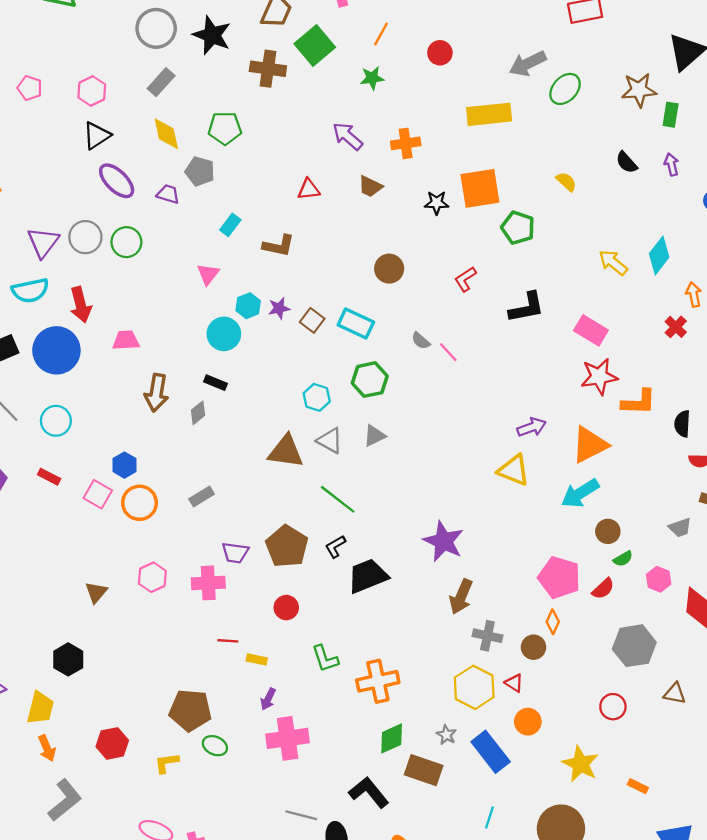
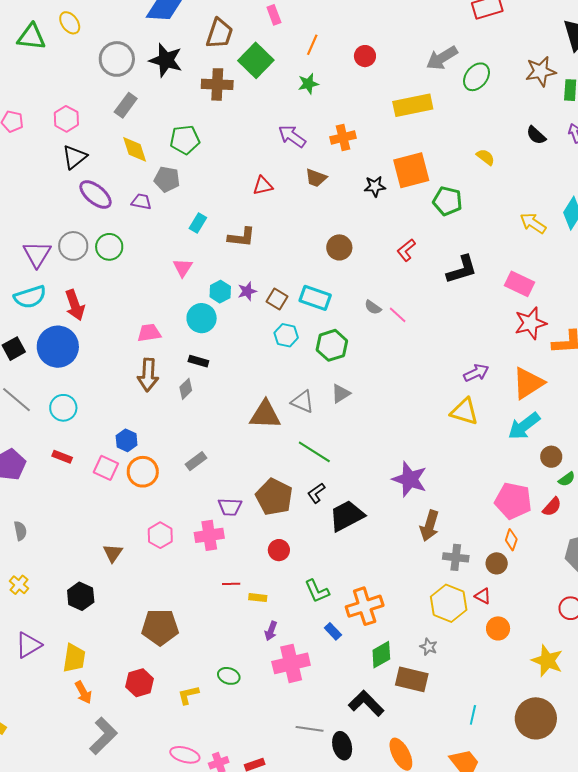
pink trapezoid: (126, 340) -> (149, 333), moved
cyan hexagon: (317, 397) -> (286, 335), moved
black hexagon: (68, 659) -> (81, 596), moved
brown pentagon: (190, 710) -> (160, 627), moved
blue rectangle: (491, 752) -> (333, 631), moved, size x0.5

